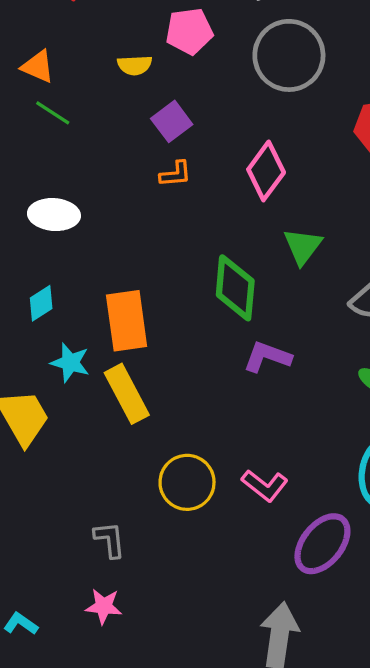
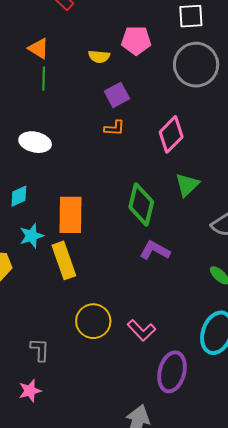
green line: (53, 113) -> (44, 79), turned 50
cyan star: (70, 363) -> (32, 236), turned 30
purple ellipse: (322, 544) -> (172, 372), turned -33
pink star: (104, 606) -> (30, 391), turned -30

